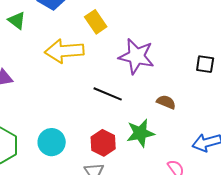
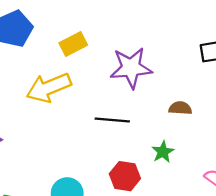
yellow rectangle: (96, 22) -> (73, 44), turned -65
green star: (140, 133) -> (163, 152), size x0.7

